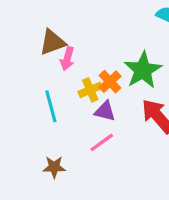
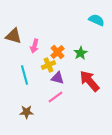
brown triangle: (53, 42) -> (14, 36), moved, turned 36
green star: (143, 70) -> (80, 53), size x0.6
orange cross: (110, 82) -> (58, 52), moved

